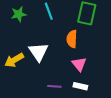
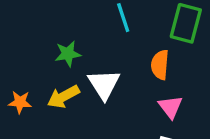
green star: (19, 14) -> (68, 54), moved

